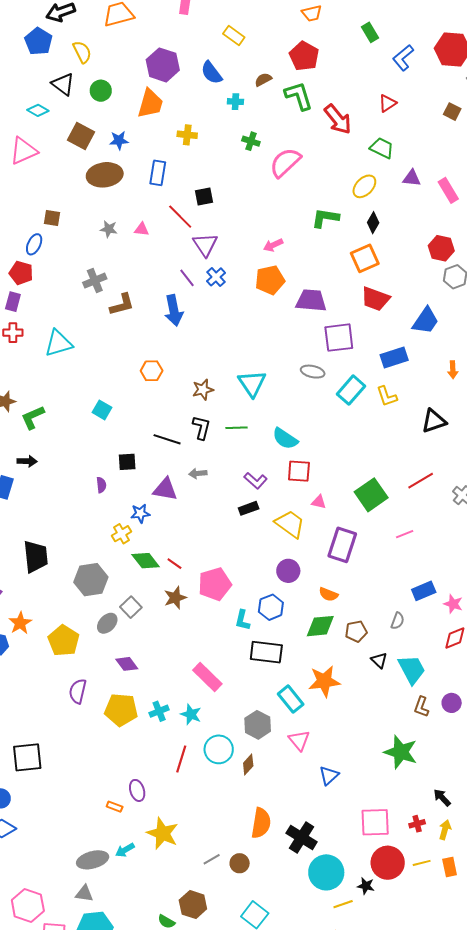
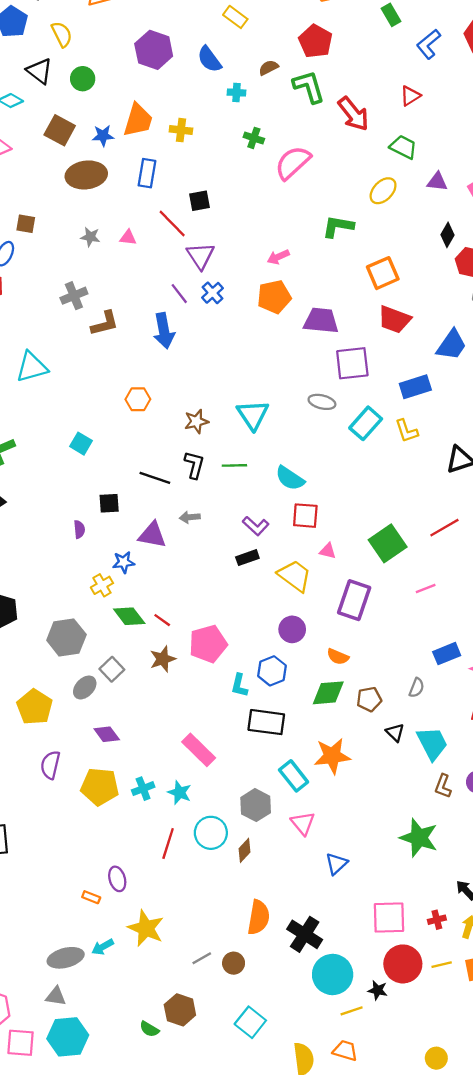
orange trapezoid: (150, 103) -> (138, 120), moved
black diamond: (373, 223) -> (447, 235), moved

